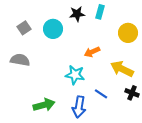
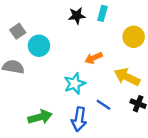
cyan circle: (53, 29) -> (39, 46), moved
cyan star: (75, 75) -> (75, 84), turned -30

